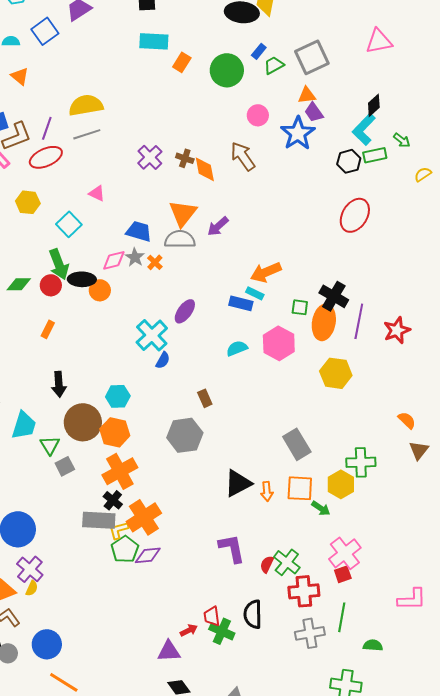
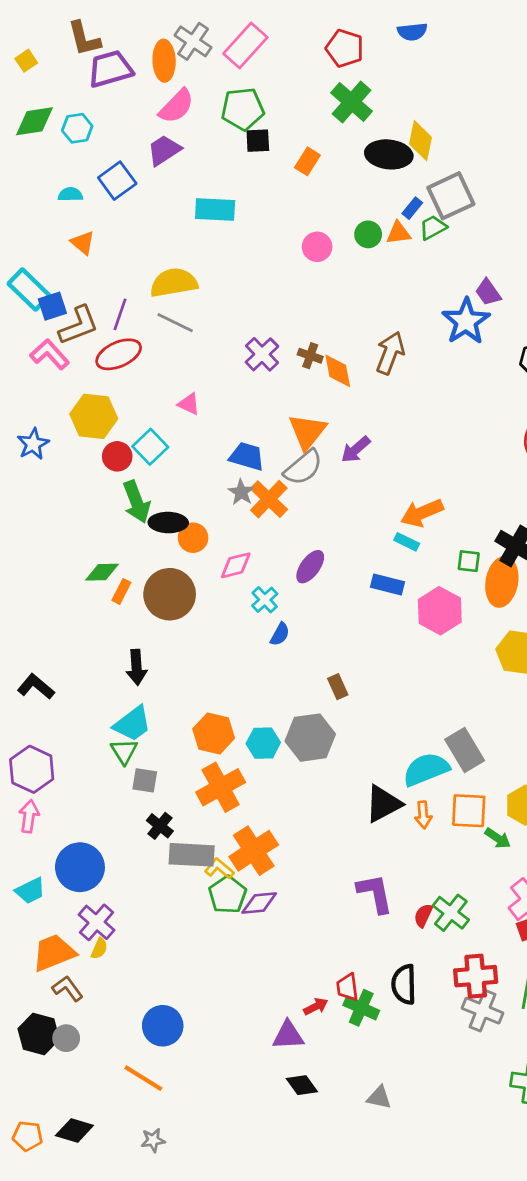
cyan rectangle: (154, 41) -> (215, 210), moved
gray square: (312, 57) -> (451, 196), moved
orange rectangle: (182, 62) -> (307, 161), moved
green circle: (227, 70) -> (368, 234), size x0.6
orange triangle: (307, 95) -> (398, 233), moved
pink circle: (258, 115) -> (317, 247), moved
gray line: (87, 134) -> (175, 323), turned 44
brown arrow: (243, 156) -> (390, 353), turned 56
yellow hexagon: (28, 202) -> (94, 416), size x1.4
gray semicircle: (180, 239) -> (303, 467), turned 140
pink diamond: (114, 260) -> (236, 565), moved
orange cross: (155, 262) -> (269, 499), size x1.8
green diamond: (19, 284) -> (102, 572), moved
red circle: (51, 285) -> (117, 456), moved
blue rectangle: (241, 303) -> (387, 585), moved
cyan cross: (152, 335) -> (265, 600), size x0.6
cyan semicircle: (237, 348) -> (426, 769), moved, size x1.6
cyan hexagon: (118, 396) -> (263, 743), moved
brown circle: (83, 422) -> (170, 594), moved
cyan trapezoid: (24, 425) -> (132, 724), moved, turned 36
gray square: (65, 466) -> (145, 780), turned 36
black cross: (113, 500) -> (160, 826), moved
yellow L-shape: (119, 530) -> (219, 869), turned 55
red cross: (304, 591) -> (476, 976), moved
gray cross: (310, 633) -> (483, 1011), turned 32
blue circle: (47, 644) -> (163, 1026), moved

